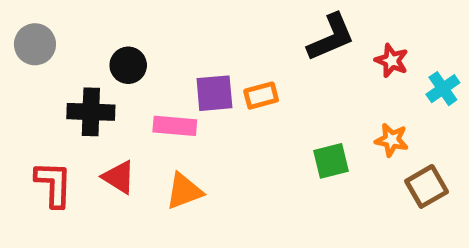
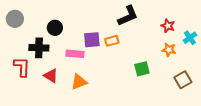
black L-shape: (331, 37) -> (128, 16), moved
orange star: (392, 140) -> (169, 50), moved
red L-shape: (54, 184) -> (22, 67), moved

